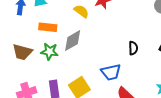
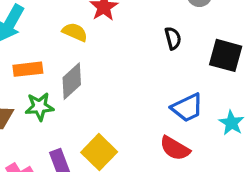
black semicircle: (133, 48) -> (173, 38), moved
blue trapezoid: (111, 72) -> (187, 108), moved

